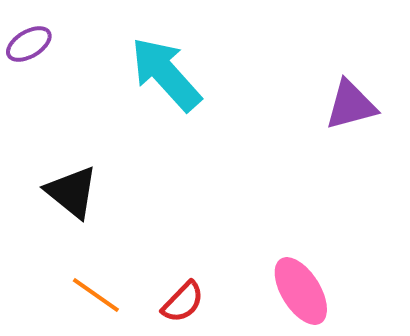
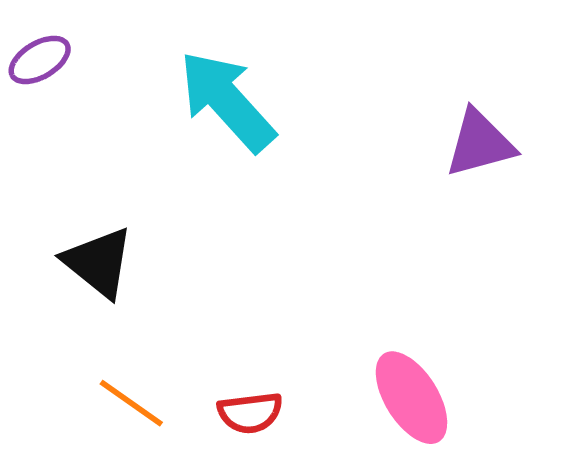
red semicircle: (183, 302) -> (250, 413), turned 39

